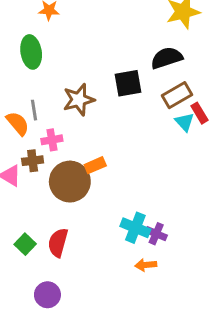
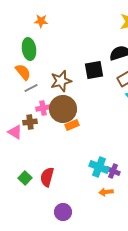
gray line: (34, 110) -> (31, 88), turned 72
orange semicircle: (18, 123) -> (23, 72), moved
brown circle: (70, 182) -> (63, 109), moved
purple circle: (47, 295) -> (63, 212), moved

